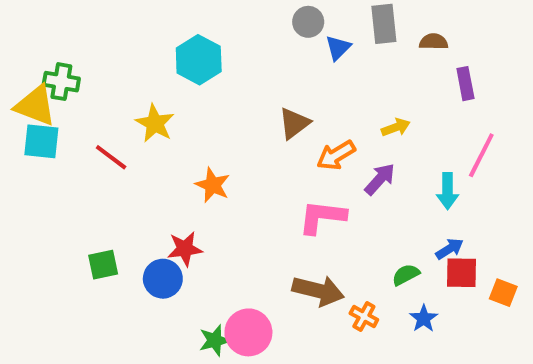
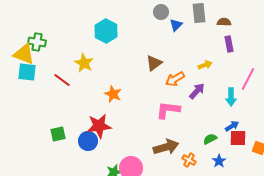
purple rectangle: (465, 84) -> (229, 44), moved
red star: (185, 249) -> (99, 126), size x1.4
brown arrow: (318, 291) -> (166, 147), turned -30

